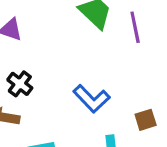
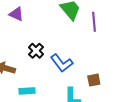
black cross: (20, 84) -> (36, 51), moved

